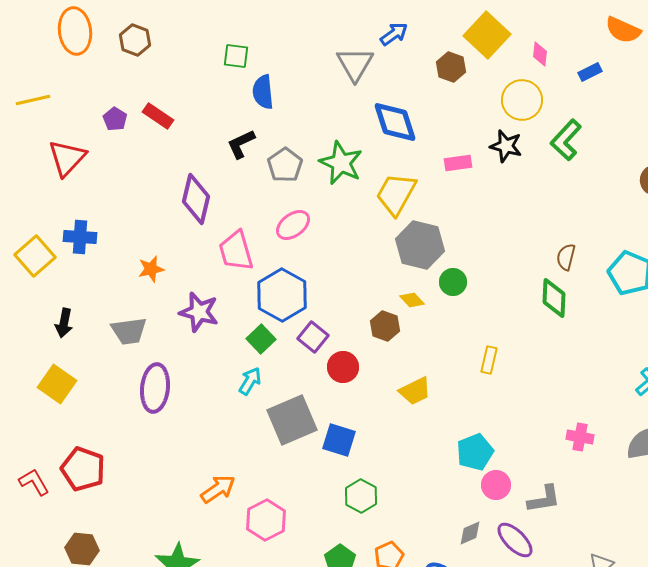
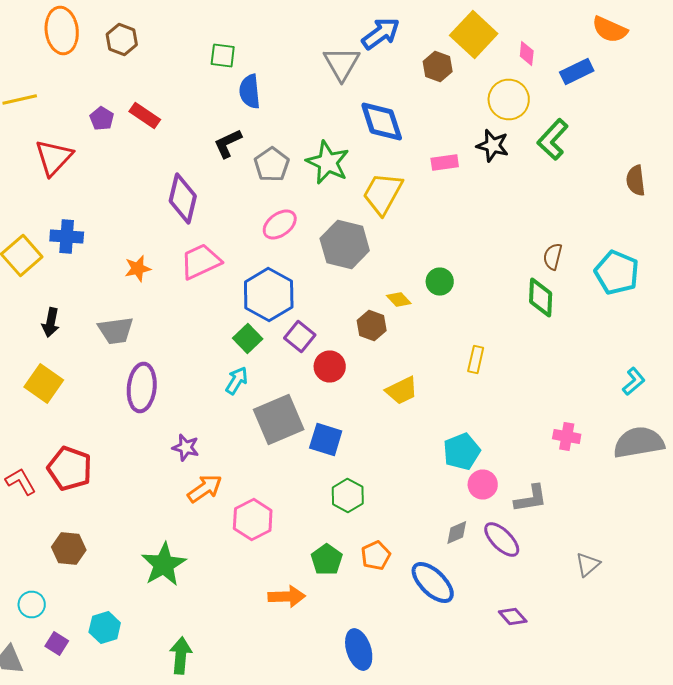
blue arrow: (394, 34) -> (381, 34), size x1.4
blue rectangle: (590, 72) -> (577, 72), size x1.4
gray hexagon: (420, 245) -> (345, 244), moved
pink trapezoid: (236, 251) -> (201, 262), moved, turned 81
purple star: (199, 312) -> (186, 448), moved, size x0.7

